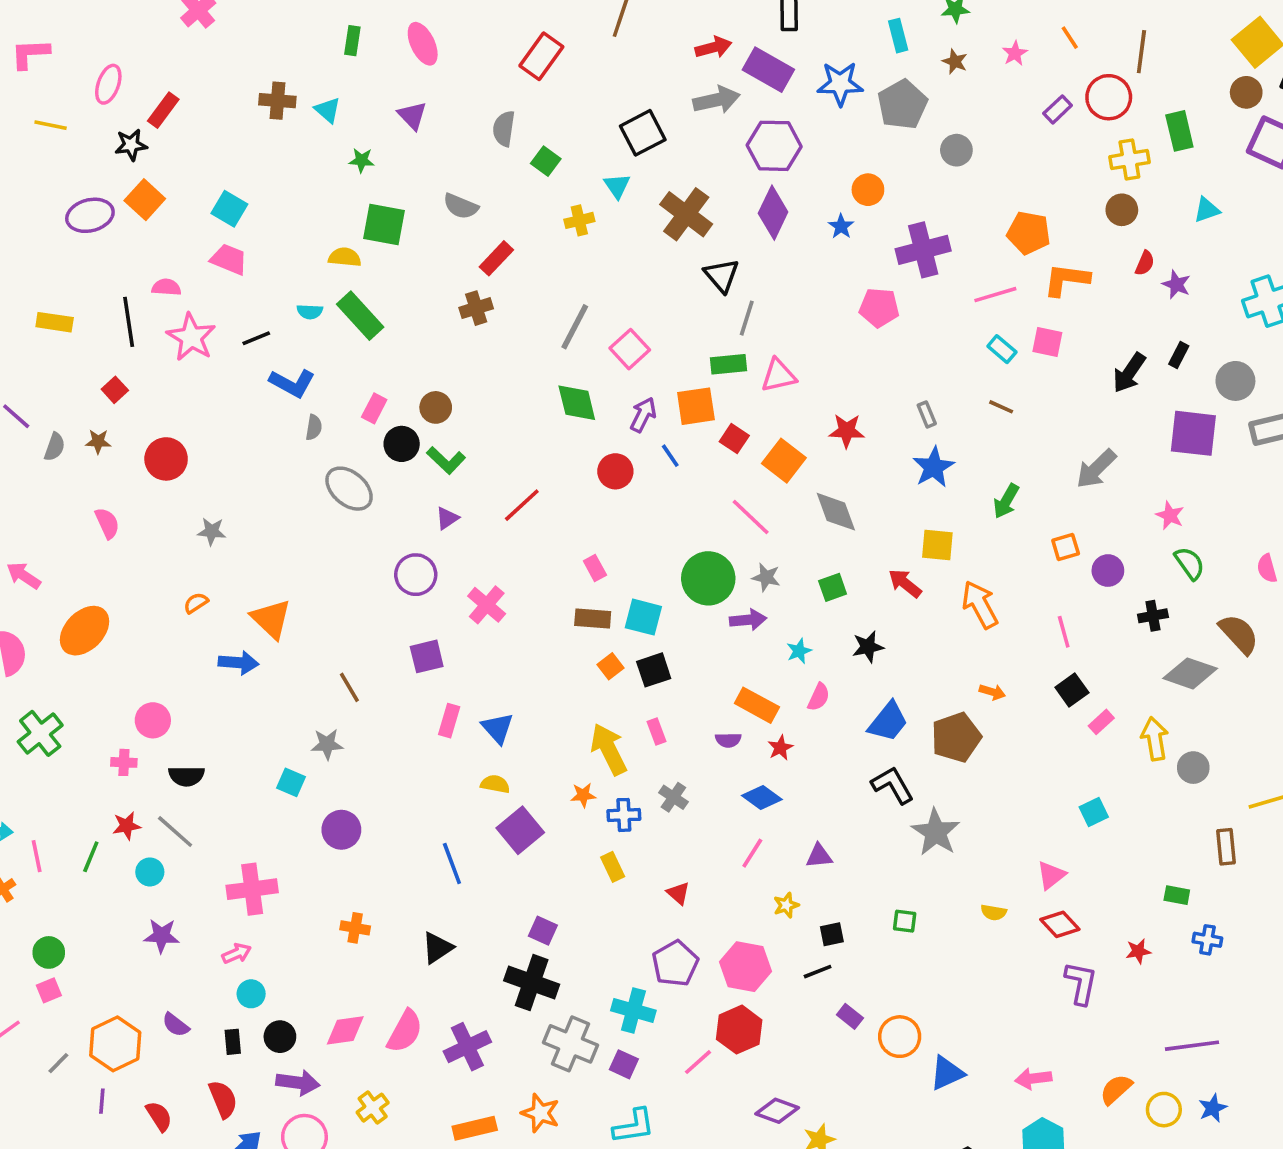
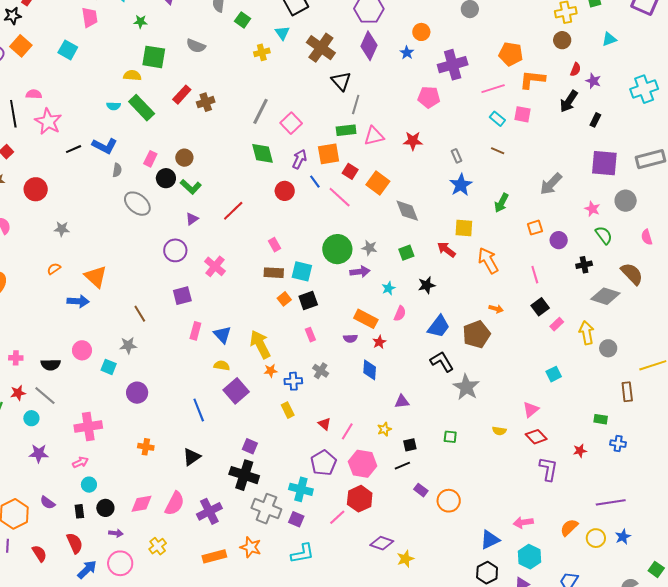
red rectangle: (496, 258) -> (182, 95), moved
pink trapezoid: (229, 259) -> (90, 17), moved, turned 60
black line: (256, 338) -> (74, 149), moved
black arrow: (1129, 373) -> (569, 101), moved
gray circle: (1235, 381) -> (626, 201), moved
red star: (847, 431) -> (413, 141), moved
pink line: (751, 517) -> (340, 197), moved
pink circle: (153, 720) -> (82, 350), moved
yellow arrow: (609, 749) -> (260, 344), moved
blue diamond: (762, 798) -> (370, 370), turned 60
pink line: (752, 853) -> (347, 431), moved
blue triangle: (947, 1073) -> (490, 540), moved
purple arrow: (298, 1083) -> (116, 533), size x0.6

